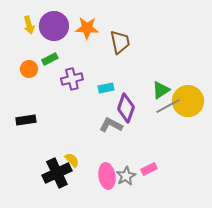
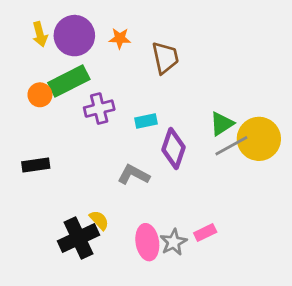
orange star: (87, 28) -> (120, 38), size x0.7
green rectangle: (50, 59) -> (69, 81), size x1.8
gray L-shape: (111, 125) -> (134, 175), moved

